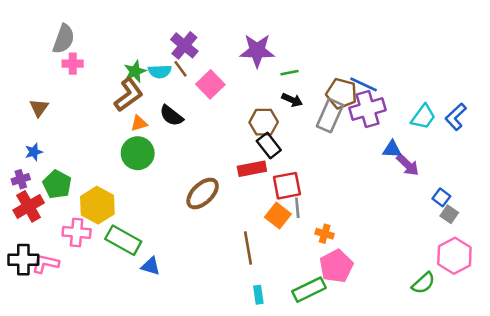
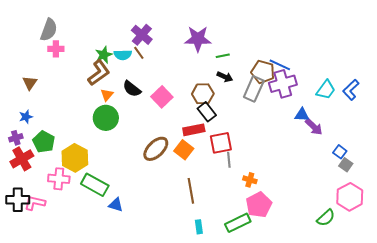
pink square: (210, 84) -> (162, 97), moved
orange triangle: (139, 123) -> (107, 95), turned -32
orange square: (278, 216) -> (184, 150), moved

